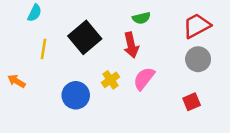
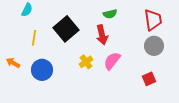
red trapezoid: (197, 26) -> (153, 20), turned 110
blue circle: (76, 95) -> (42, 70), moved

